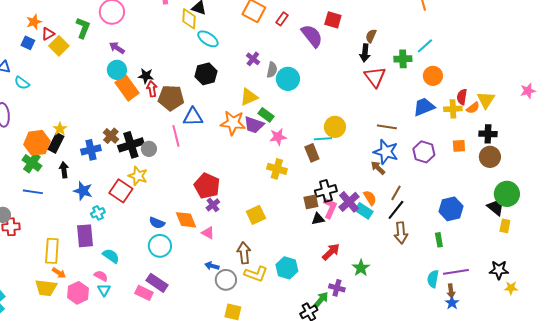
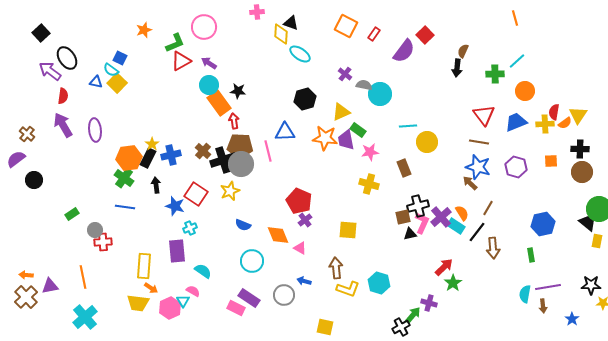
red square: (333, 20) -> (425, 35), turned 30
orange star: (34, 22) -> (144, 30), moved
green L-shape: (83, 28) -> (175, 43), turned 45
red triangle: (48, 34) -> (181, 61), moved, size x1.5
purple semicircle: (312, 36) -> (404, 51), turned 75
yellow square: (59, 46) -> (117, 83), moved
gray semicircle: (272, 70) -> (364, 85), turned -91
black hexagon: (206, 74) -> (305, 99), moved
red triangle: (375, 77) -> (484, 115), moved
cyan semicircle: (22, 83) -> (111, 70), moved
red arrow: (152, 89) -> (234, 121), moved
brown pentagon: (171, 98) -> (240, 146), moved
purple trapezoid: (254, 125) -> (346, 140), turned 60
cyan line: (323, 139) -> (408, 126), moved
gray circle: (149, 149) -> (241, 164), size x1.6
blue cross: (91, 150) -> (171, 155), moved
yellow star: (138, 176) -> (230, 191), turned 30
red square: (121, 191) -> (196, 194), moved
black line: (396, 210) -> (477, 232), moved
yellow square: (256, 215) -> (348, 230), turned 30
blue semicircle: (157, 223) -> (243, 225), moved
red arrow: (331, 252) -> (444, 267), moved
gray circle: (226, 280) -> (284, 295), moved
cyan triangle: (104, 290) -> (183, 301), moved
blue star: (452, 303) -> (572, 319), moved

